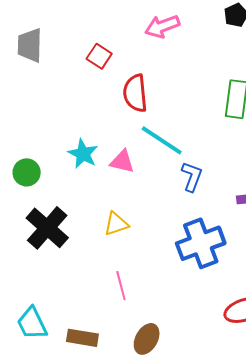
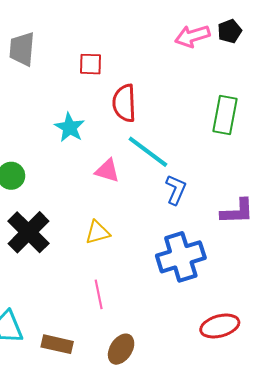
pink arrow: (162, 26) -> (192, 36), moved
red square: (99, 56) -> (90, 64), turned -35
cyan star: (83, 154) -> (70, 127), moved

